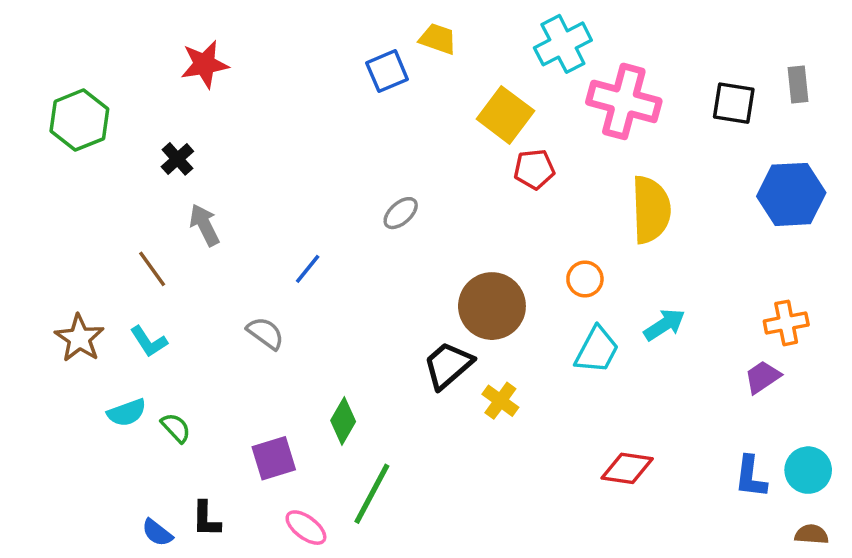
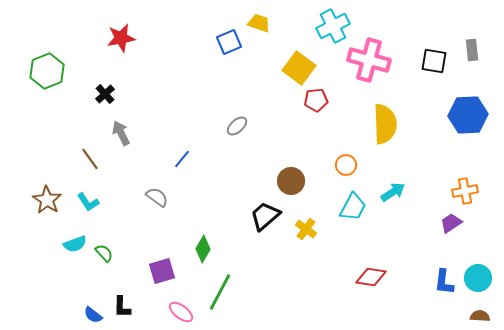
brown circle: (492, 306) -> (291, 181), size x0.7
yellow cross: (500, 401) -> (306, 229), moved

